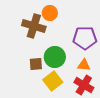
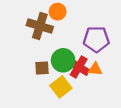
red cross: (84, 85) -> (79, 67), moved

